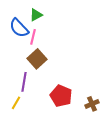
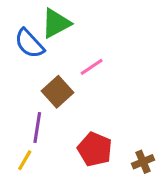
green triangle: (36, 15) -> (56, 23), size x1.5
pink line: (33, 37) -> (92, 67), moved, turned 42

